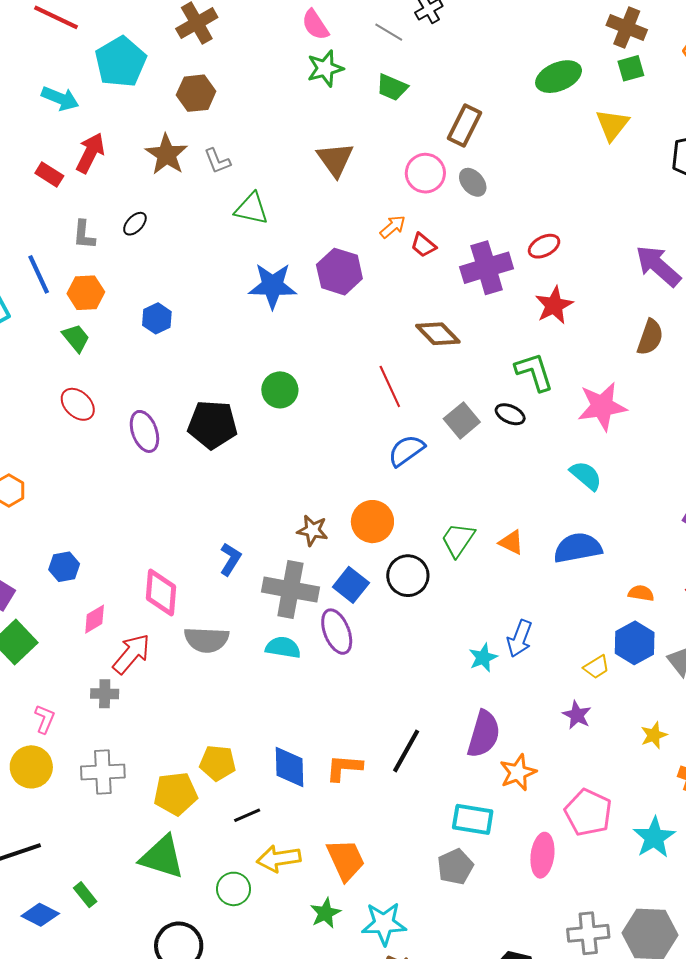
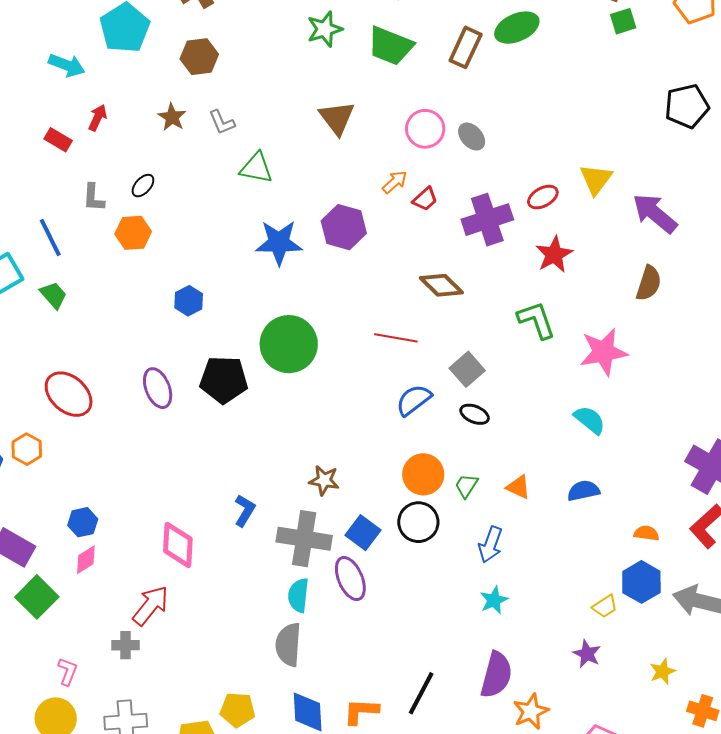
green ellipse: (559, 77) -> (517, 28), moved
green trapezoid: (392, 87) -> (390, 46), size x1.5
brown rectangle: (465, 125) -> (466, 47), moved
yellow triangle: (612, 125) -> (596, 179), moved
red arrow: (90, 153) -> (98, 118), size x0.7
brown star: (167, 154) -> (172, 117), size x0.7
red trapezoid: (423, 245) -> (425, 199), turned -80
orange hexagon: (86, 293) -> (133, 233), moved
blue hexagon: (157, 318) -> (189, 301), moved
green trapezoid: (76, 338) -> (53, 295), moved
red line: (390, 386) -> (396, 338), turned -54
green circle: (280, 390) -> (289, 344), size x1.6
red ellipse: (78, 404) -> (69, 394), moved, size x1.4
black ellipse: (510, 414) -> (475, 414), moved
orange circle: (372, 522) -> (423, 474), moved
green trapezoid: (458, 540) -> (466, 486), size x0.7
blue semicircle: (578, 548) -> (583, 491), size x0.7
pink diamond: (95, 619) -> (86, 560), moved
blue arrow: (520, 638) -> (490, 545), moved
gray semicircle: (207, 640) -> (288, 645), moved, turned 93
cyan semicircle: (283, 647) -> (298, 595), turned -92

